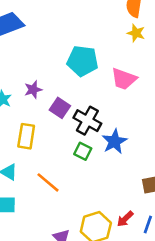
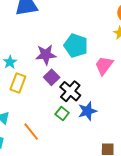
pink trapezoid: (124, 79) -> (104, 65), turned 95
purple star: (33, 90) -> (46, 55), moved, size x1.5
yellow rectangle: (26, 136) -> (18, 83), moved

